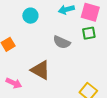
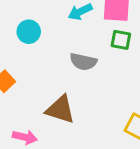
green square: (89, 33) -> (121, 40), turned 32

